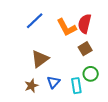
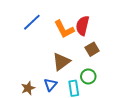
brown square: (85, 49) -> (92, 49), moved
brown triangle: (40, 59) -> (61, 62), moved

